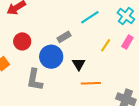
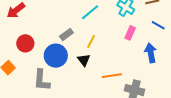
yellow line: (106, 45) -> (91, 42), moved
orange line: (91, 83) -> (112, 76), moved

